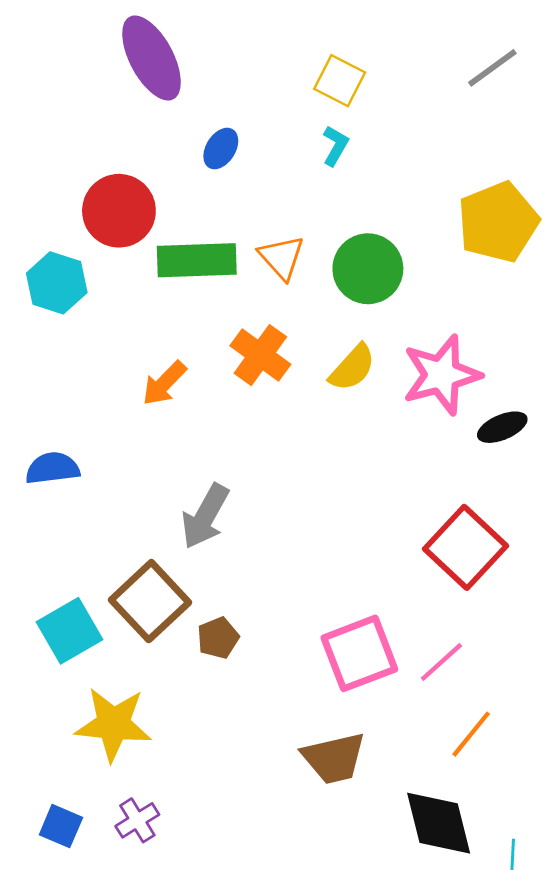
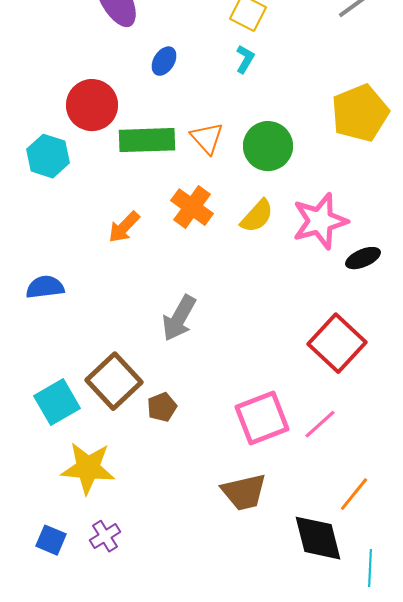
gray arrow: (205, 516) -> (179, 318), moved
orange line: (471, 734) -> (354, 494), moved

